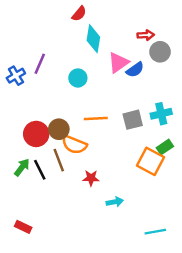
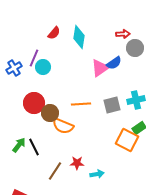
red semicircle: (79, 14) -> (54, 33), moved
pink triangle: (118, 63) -> (100, 68), moved
cyan circle: (78, 78) -> (43, 67), moved
red circle: (36, 134) -> (34, 103), moved
brown line: (59, 160) -> (55, 171), moved, turned 54
red star: (91, 178) -> (77, 163), moved

